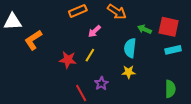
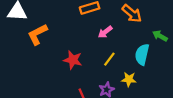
yellow line: (90, 55) -> (109, 59), moved
yellow star: (129, 72) -> (129, 79), moved

